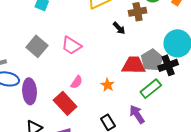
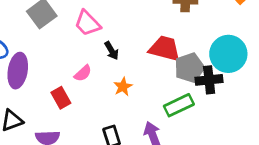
black arrow: (119, 28) -> (112, 51), moved
red trapezoid: (134, 65) -> (165, 49), moved
red rectangle: (65, 103) -> (61, 98), size x0.7

